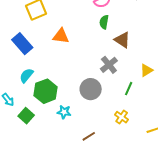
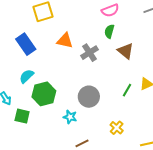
gray cross: (109, 65) -> (89, 53), moved
green line: (129, 89) -> (127, 90), moved
cyan star: (64, 112) -> (70, 117), moved
green square: (26, 116) -> (22, 116), turned -35

